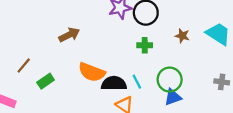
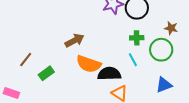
brown arrow: (69, 35) -> (75, 40), moved
green circle: (170, 80) -> (161, 50), moved
cyan line: (137, 82) -> (133, 60), moved

